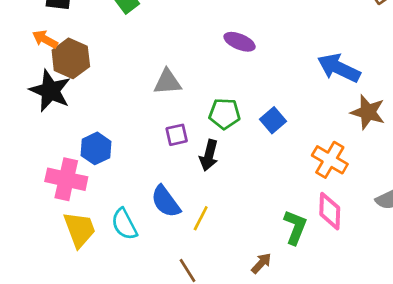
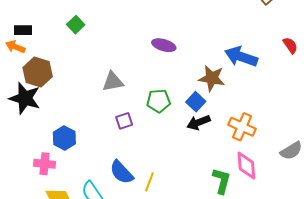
orange arrow: (45, 39) -> (15, 47), moved
brown star: (368, 112) -> (212, 78), moved
black arrow: (209, 155) -> (199, 122), moved, turned 60
pink cross: (66, 179) -> (45, 164), size x0.7

